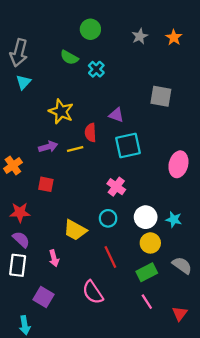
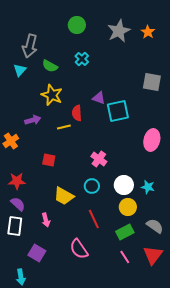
gray star: (140, 36) -> (119, 31), size x1.6
gray arrow: (19, 53) -> (30, 46), moved
green semicircle: (69, 57) -> (50, 66), moved
gray square: (161, 96) -> (152, 82), moved
cyan square: (128, 146) -> (118, 111), moved
purple arrow: (48, 147) -> (33, 120), moved
red square: (46, 184) -> (49, 160), moved
red triangle: (180, 313) -> (153, 255), moved, size x1.5

